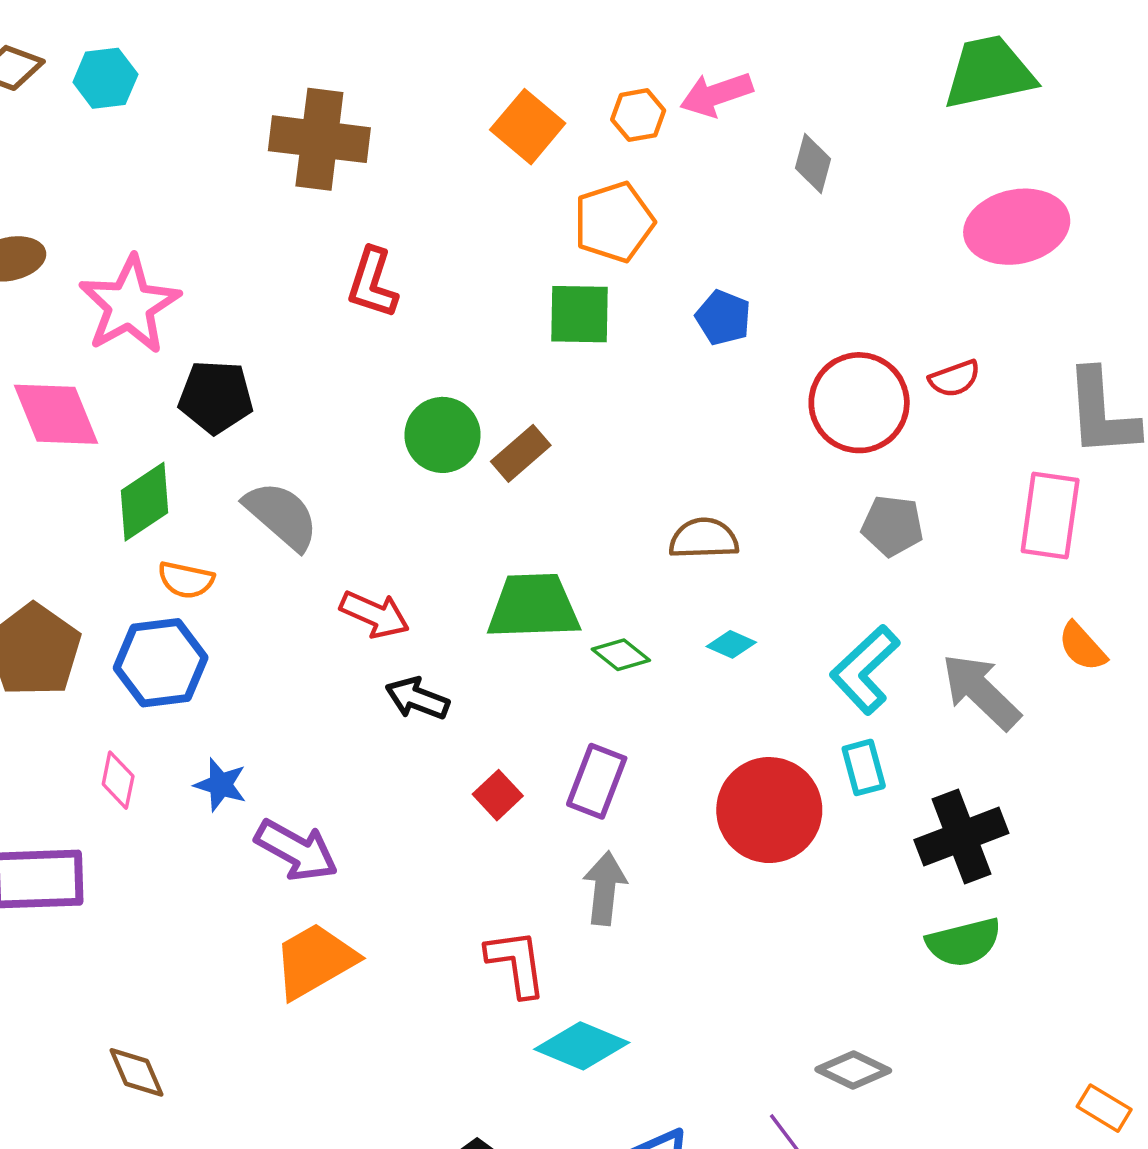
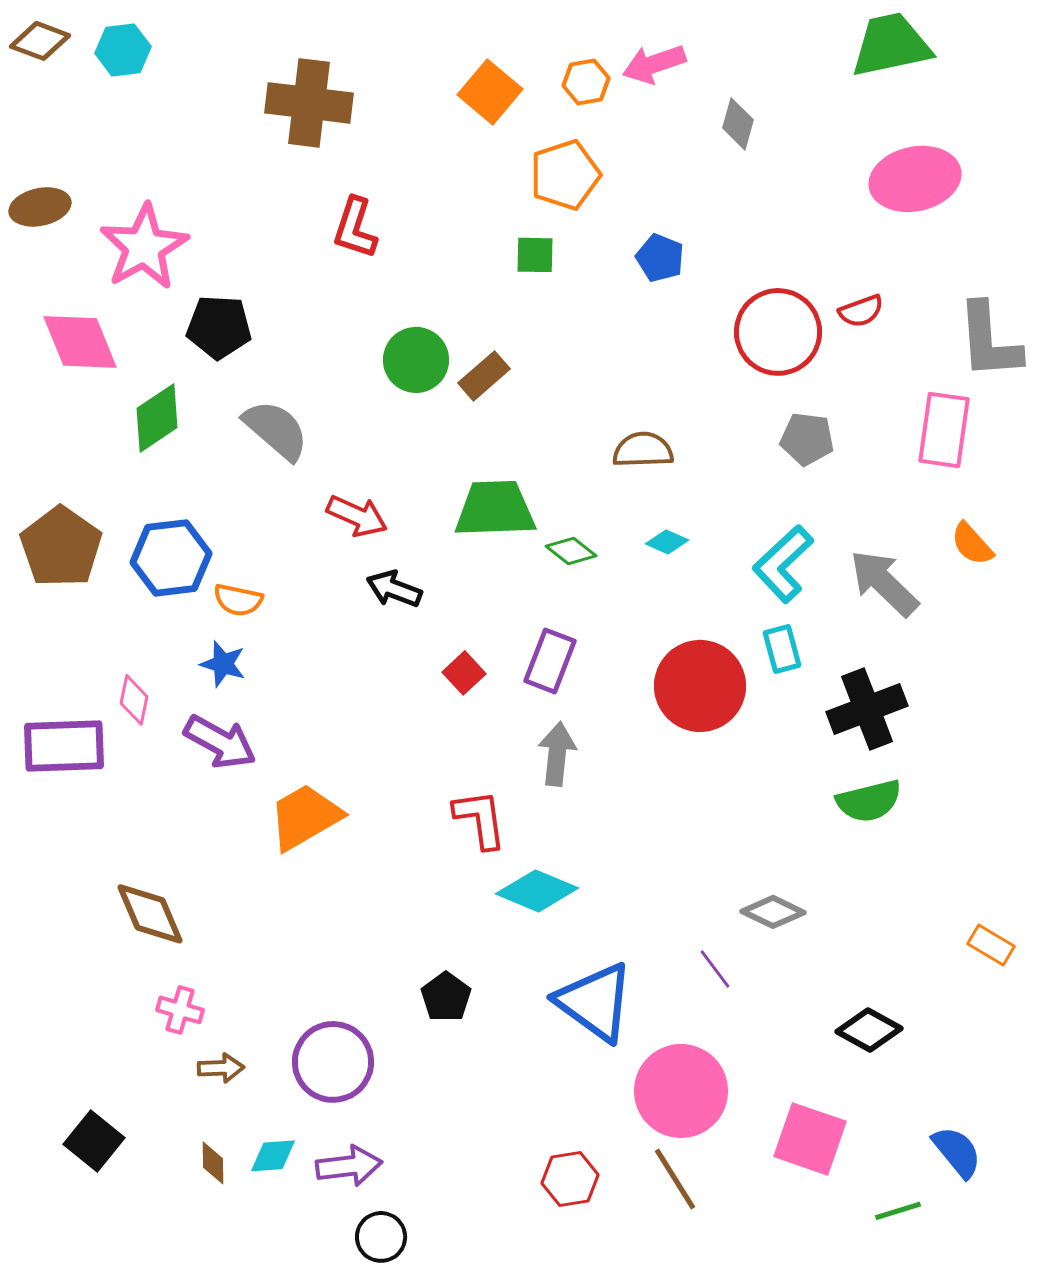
green square: (579, 314) -> (535, 255), size x0.7
orange semicircle: (186, 580) -> (238, 600), moved
pink diamond: (118, 780) -> (134, 700), moved
purple arrow: (296, 850) -> (220, 742), moved
brown diamond: (136, 1072) -> (150, 914), size x1.4

